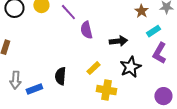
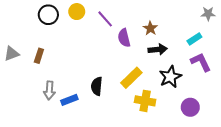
brown star: (141, 11) -> (150, 28), moved
purple L-shape: (159, 53) -> (201, 62), turned 125
yellow rectangle: (93, 68) -> (131, 78), size x1.5
purple circle: (163, 96) -> (190, 107), moved

